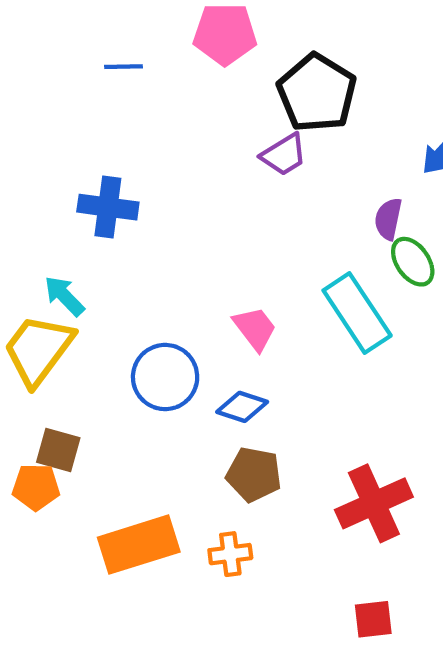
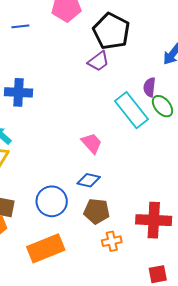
cyan rectangle: (357, 313) -> (132, 110), moved
blue circle: (165, 377) -> (52, 201), moved
red cross: (374, 503) -> (154, 220), turned 32
orange cross: (230, 554) -> (112, 241), moved

